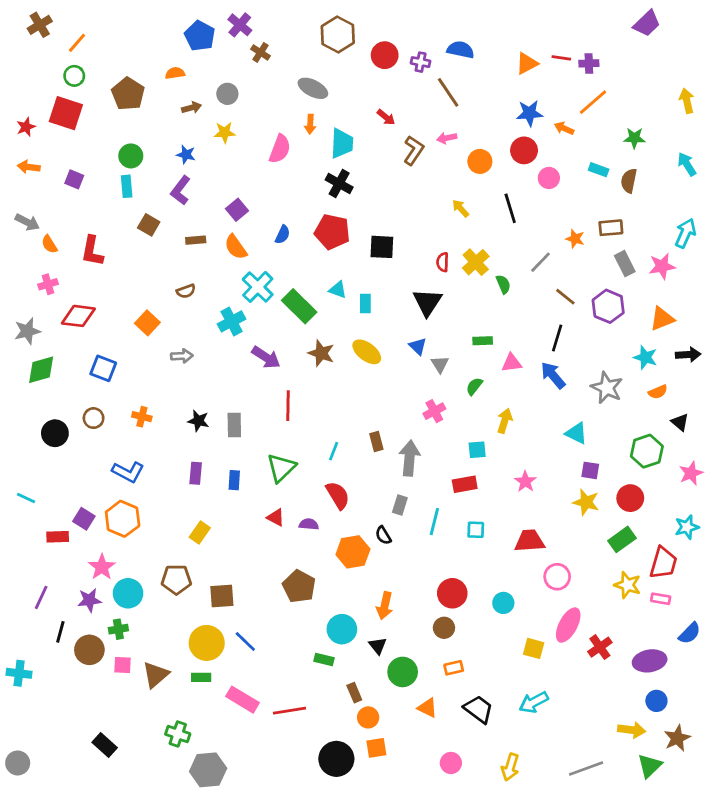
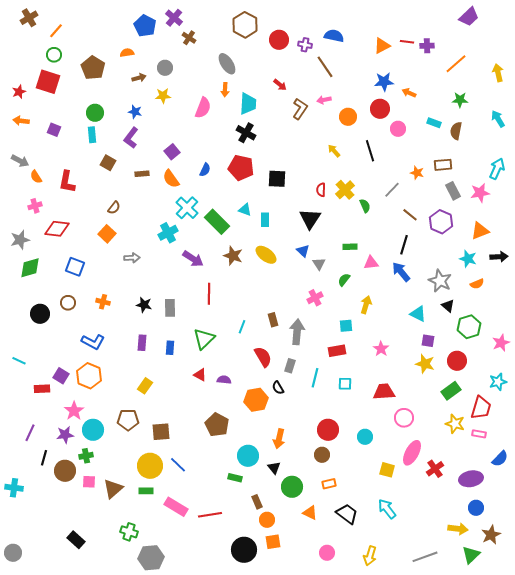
gray ellipse: (313, 88) -> (227, 64), turned 30
orange line: (593, 102) -> (456, 64), moved
brown semicircle: (186, 291) -> (114, 208), moved, turned -32
black triangle: (680, 422) -> (448, 306), moved
red semicircle: (338, 495) -> (263, 357), moved
cyan arrow: (534, 702) -> (387, 509), turned 80

